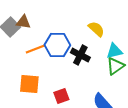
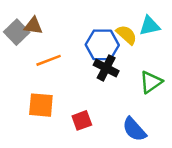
blue hexagon: (57, 45) -> (102, 45), moved
cyan triangle: (114, 51) -> (150, 26), moved

